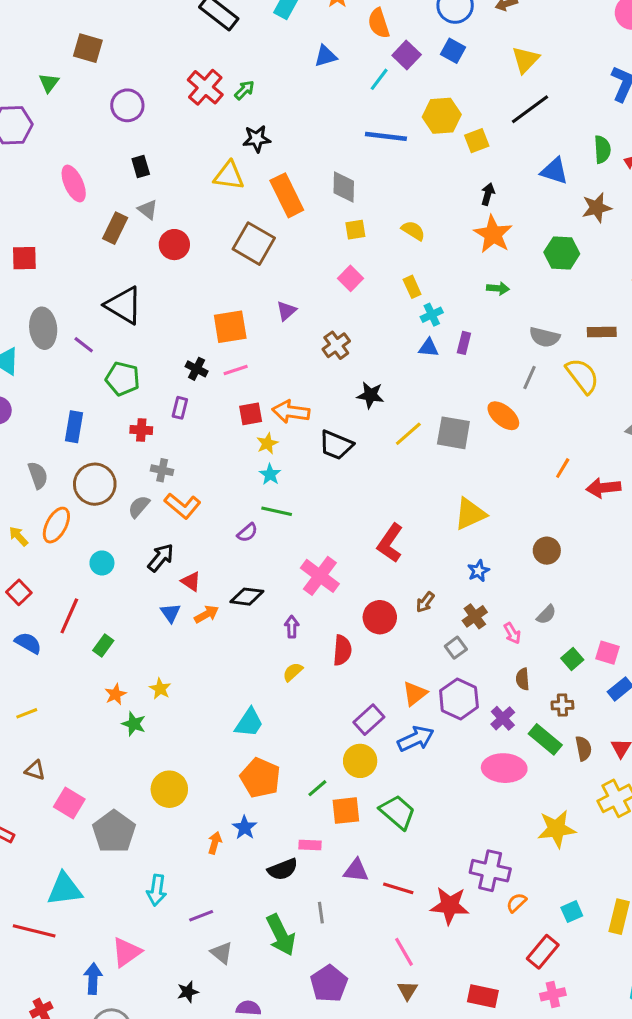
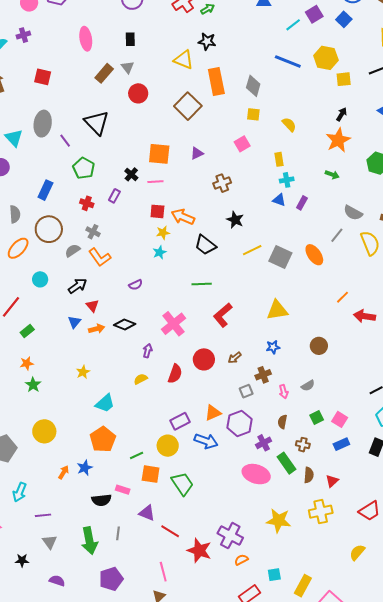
green line: (277, 511) -> (202, 284), moved, turned -30
yellow star: (160, 689) -> (83, 372), moved
blue arrow: (416, 739) -> (206, 441), turned 30

